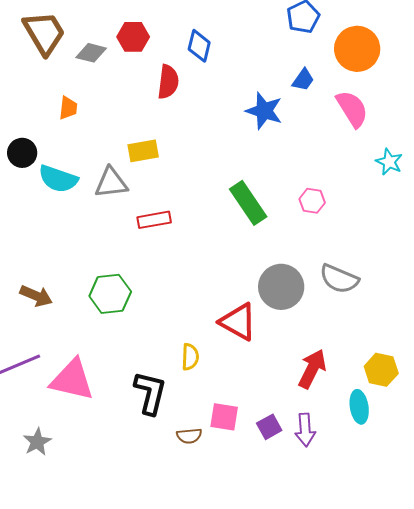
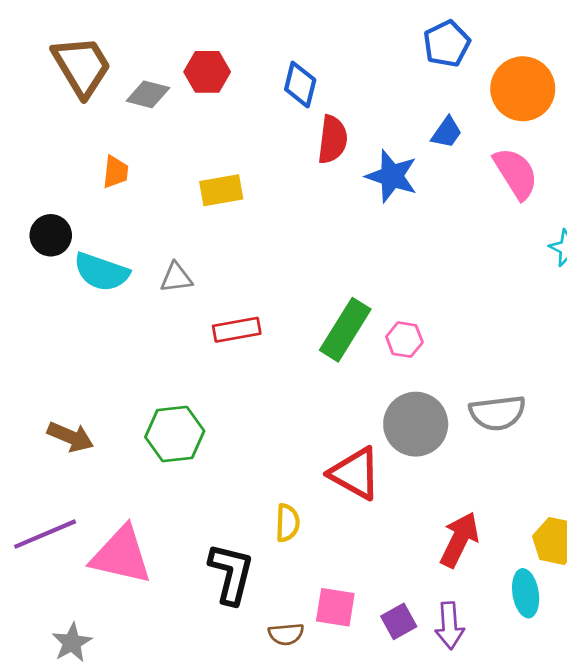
red semicircle: (168, 82) -> (333, 139), moved
yellow rectangle: (143, 151) -> (221, 190), moved
gray triangle: (111, 183) -> (176, 278), size x0.7
pink hexagon: (312, 201) -> (404, 340), moved
green rectangle: (248, 203) -> (345, 330), moved, turned 66
gray semicircle: (339, 279) -> (497, 413), turned -30

